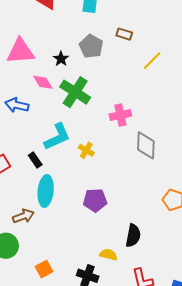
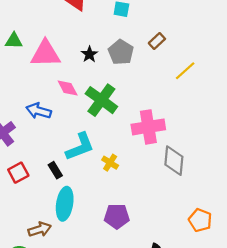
brown rectangle: (124, 34) -> (157, 41), turned -63
black star: (61, 59) -> (89, 54), moved
pink cross: (120, 115) -> (148, 127), size x1.4

